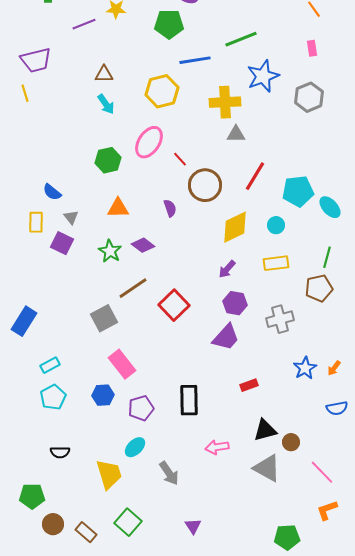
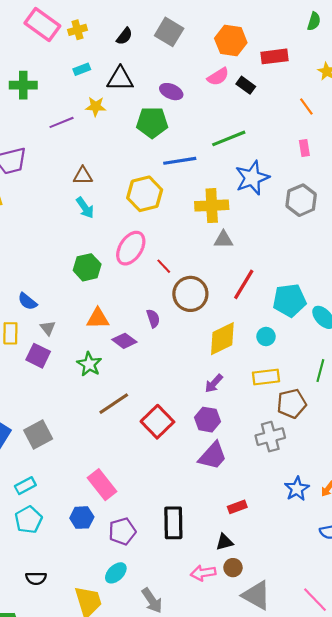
purple diamond: (143, 245) -> (124, 341), moved
brown pentagon: (319, 288) -> (292, 404), moved
purple hexagon: (235, 303) -> (207, 420), moved
gray square: (104, 318) -> (38, 434), moved
black triangle: (265, 430) -> (224, 542), moved, size x0.7
brown circle: (291, 442) -> (233, 568), moved

